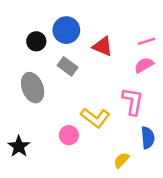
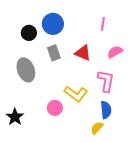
pink line: (146, 41) -> (103, 24), moved, turned -64
red triangle: (103, 46) -> (83, 53), moved
gray rectangle: (68, 66) -> (54, 53), turned 35
blue semicircle: (148, 138) -> (106, 110), moved

